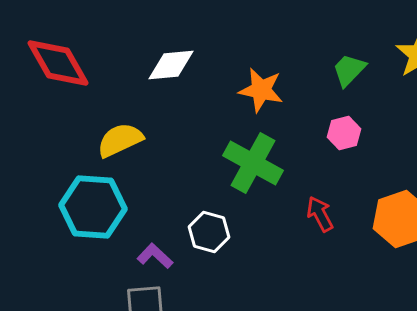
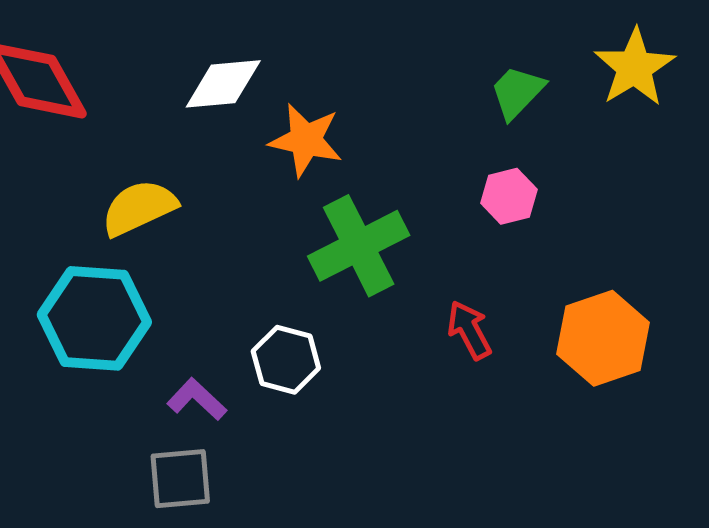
orange star: (261, 90) -> (306, 140), moved
green cross: (253, 163) -> (359, 246), turned 34

